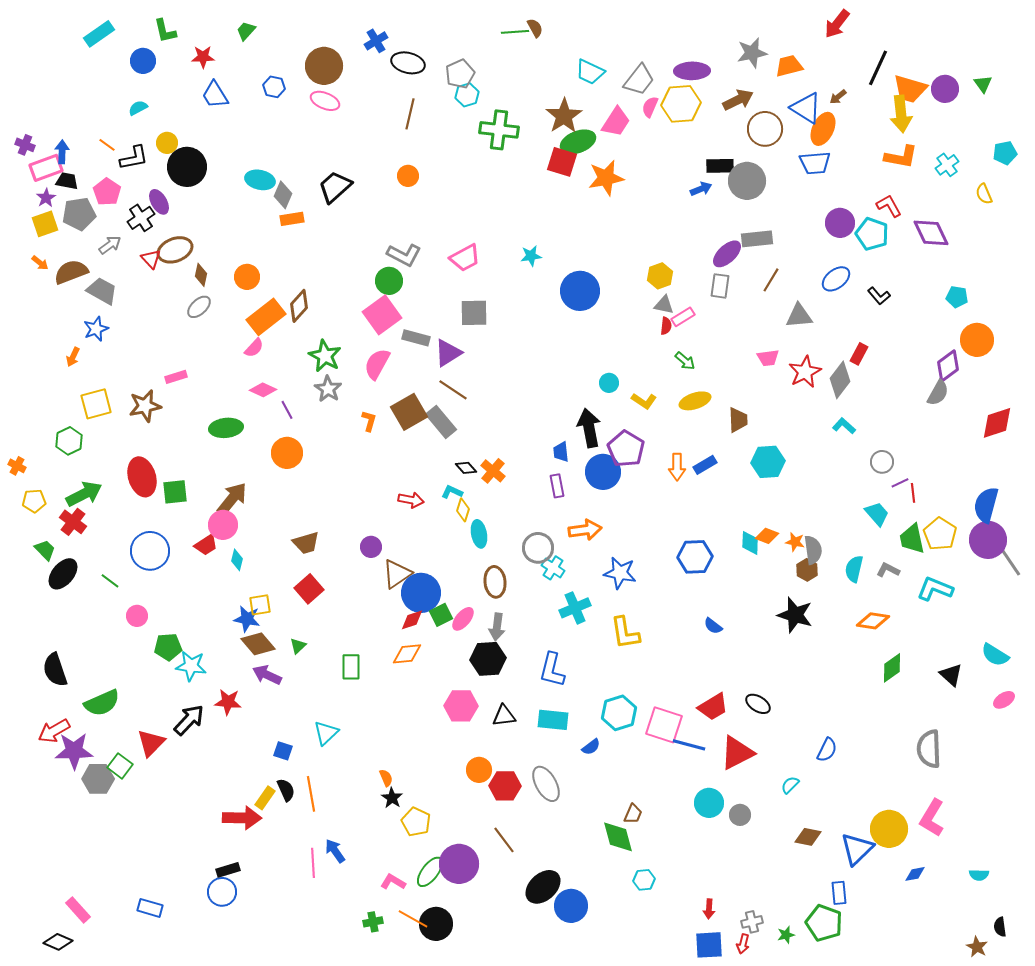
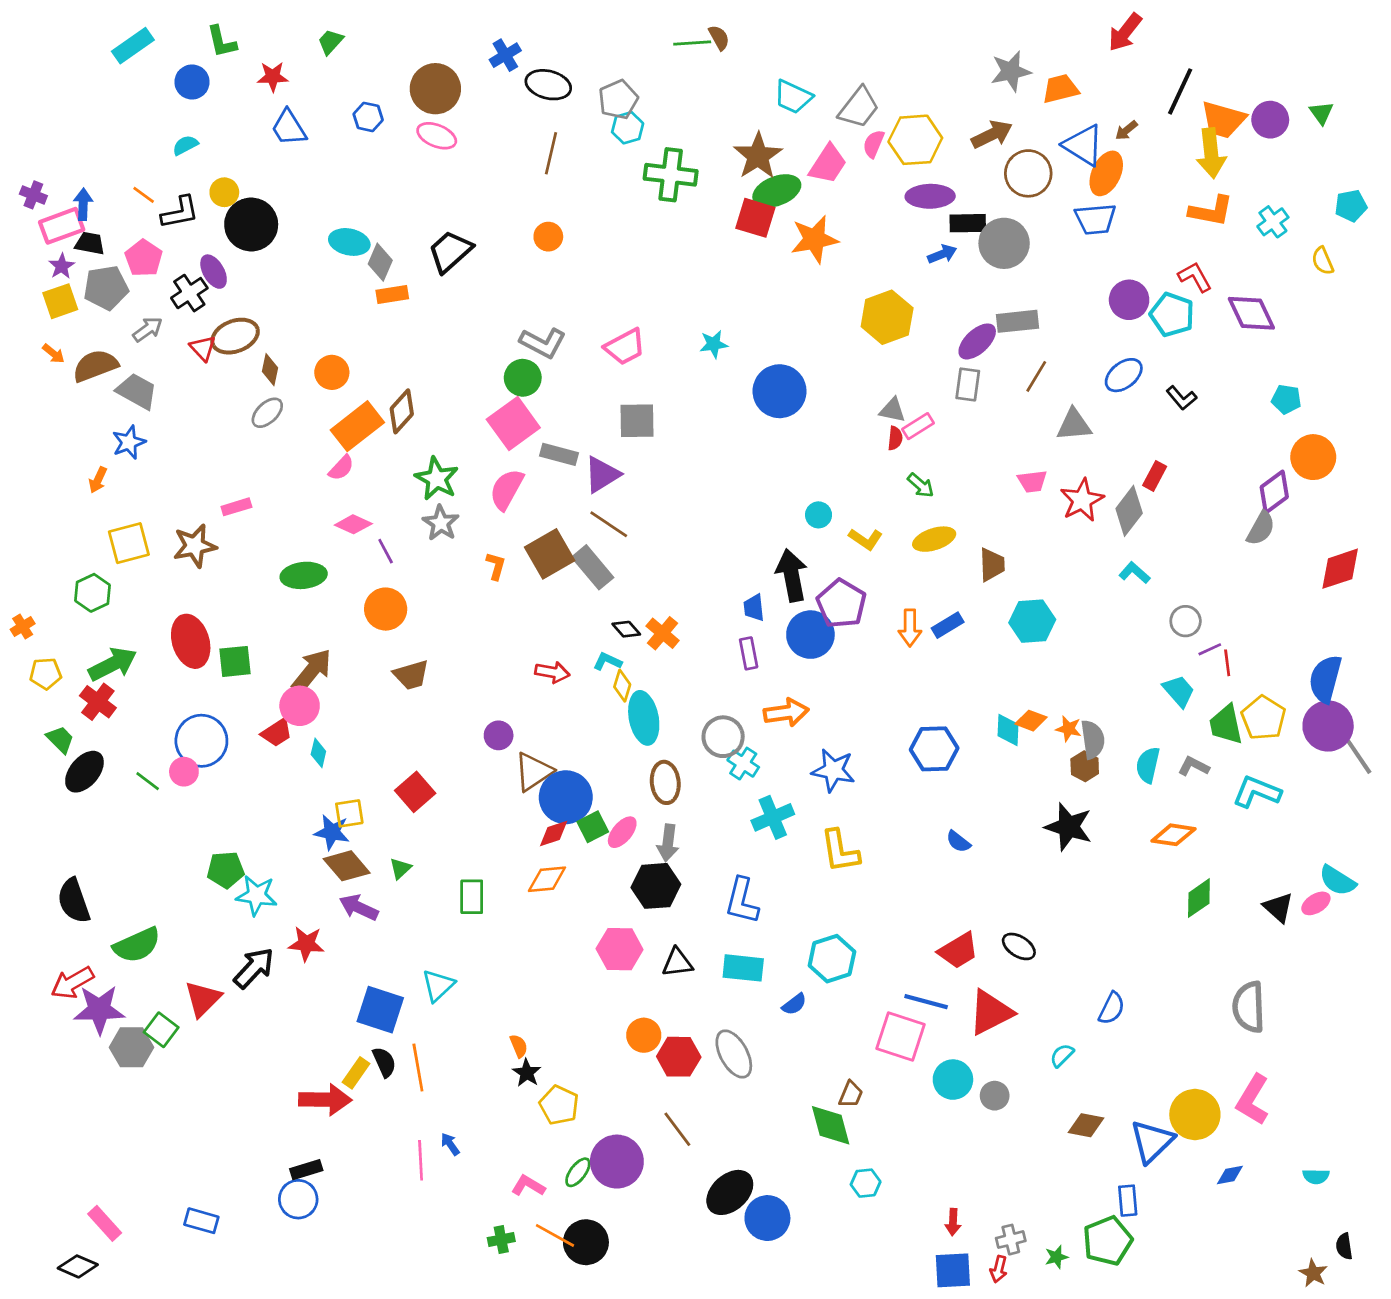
purple ellipse: (692, 71) -> (930, 196), moved
yellow hexagon: (660, 276) -> (887, 317), moved, size x1.5
orange cross: (17, 466) -> (23, 626), turned 30
cyan ellipse: (479, 534) -> (644, 718), size x1.4
brown trapezoid: (306, 543) -> (411, 675), moved
pink circle: (137, 616) -> (184, 772), moved
pink ellipse: (1004, 700) -> (1316, 903), moved
pink square: (664, 725) -> (901, 1037), moved
blue square: (283, 751) -> (380, 1010), size x1.8
blue arrow: (335, 851) -> (450, 1144), size x0.7
green ellipse: (430, 872) -> (578, 1172), size x0.7
green pentagon: (824, 923) -> (1108, 1241), turned 30

